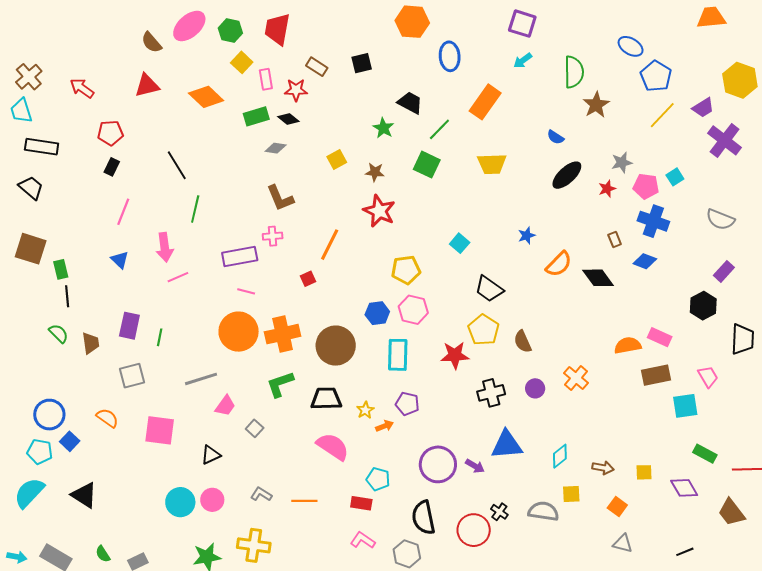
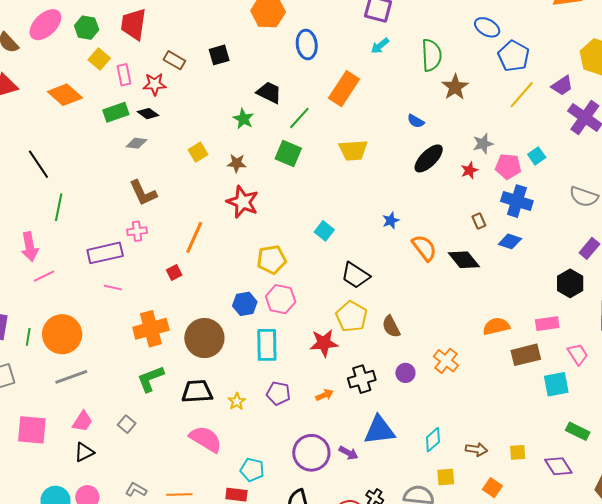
orange semicircle: (559, 264) -> (424, 248), turned -80
orange circle: (239, 332) -> (62, 334), moved
pink rectangle: (660, 337) -> (547, 324), moved, turned -30
pink trapezoid: (225, 406) -> (83, 421), moved
orange arrow: (385, 426) -> (324, 395), moved

